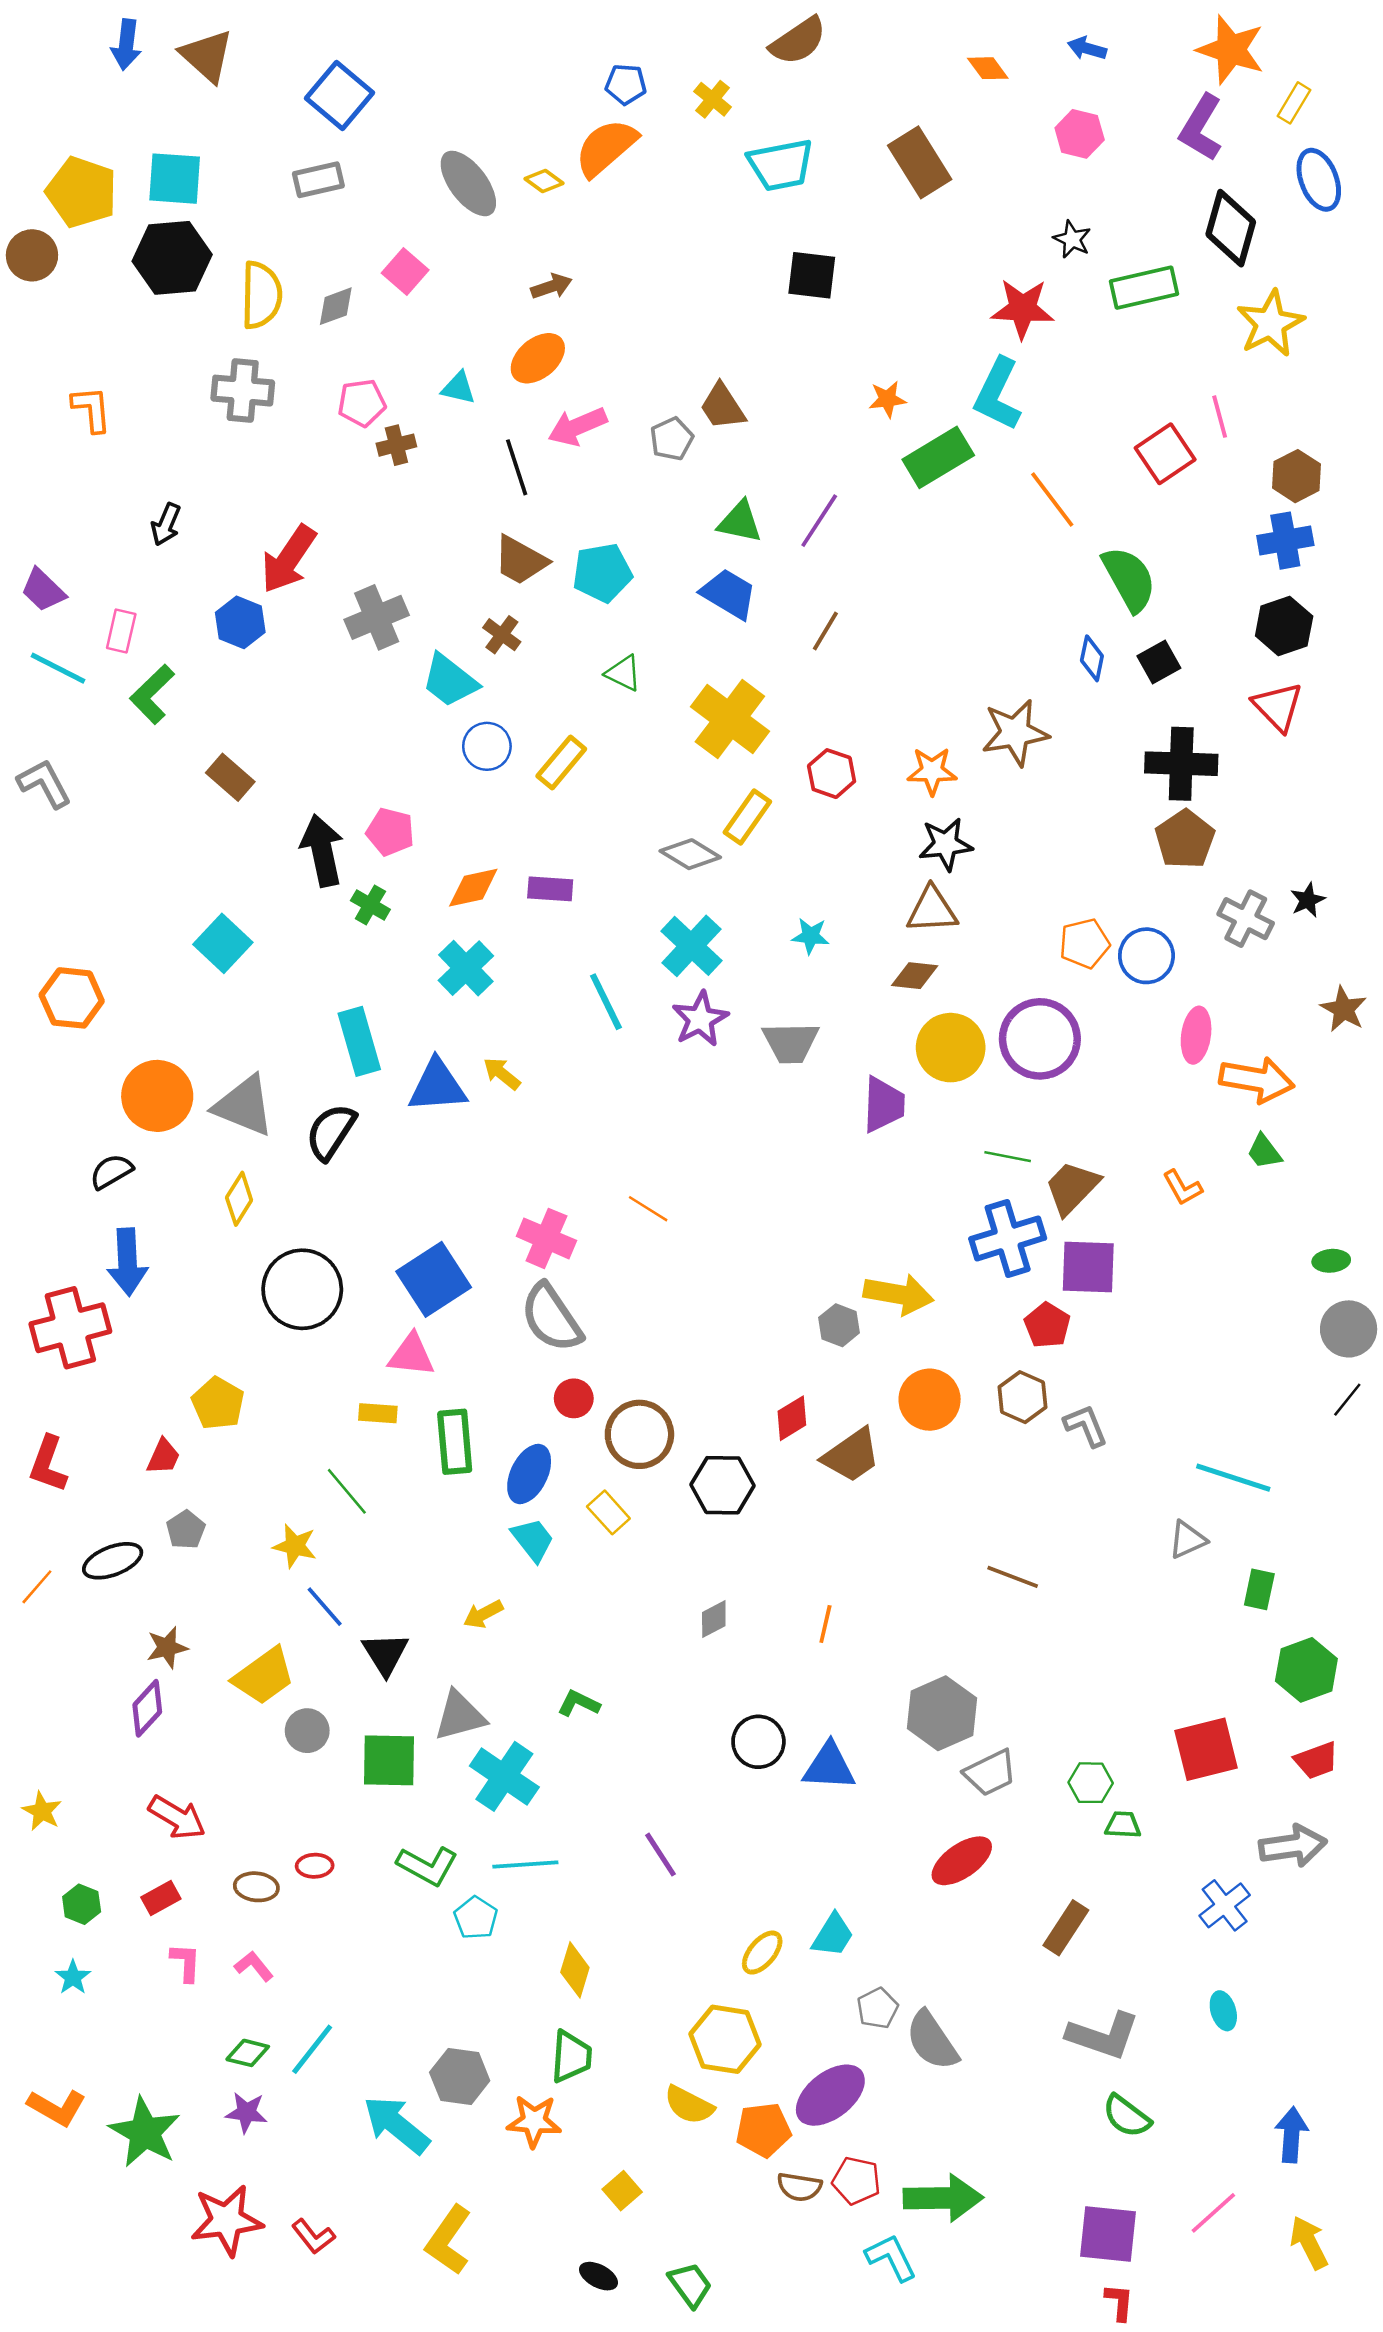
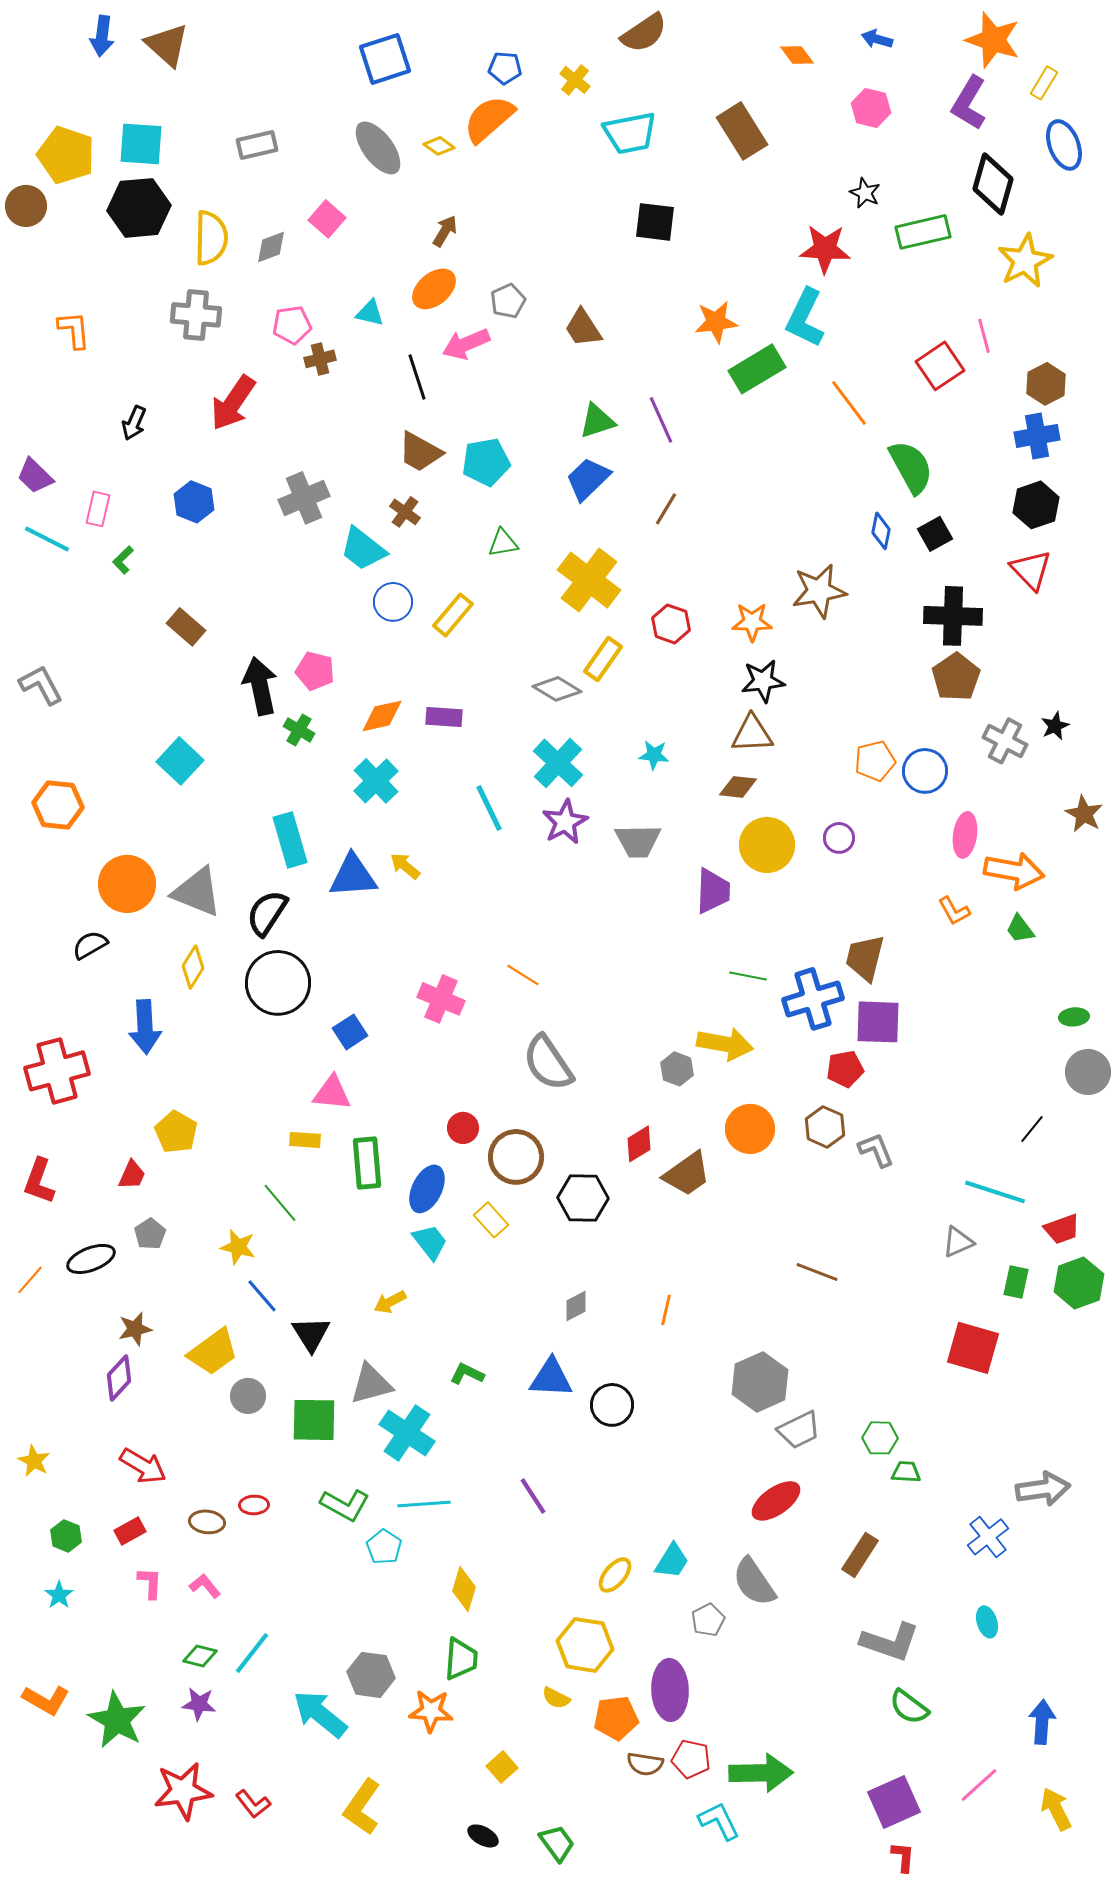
blue square: (339, 95) -> (385, 59), moved, turned 32
brown arrow: (551, 286) -> (445, 231), turned -40
orange star: (887, 399) -> (716, 322), size x1.4
gray pentagon: (672, 439) -> (508, 301), moved
purple line: (819, 521) -> (661, 420), turned -57
green triangle: (740, 522) -> (597, 421), turned -30
red arrow: (289, 559) -> (233, 403), moved
blue trapezoid: (729, 594) -> (588, 479), turned -75
green triangle: (623, 673) -> (503, 543), turned -36
green L-shape: (152, 694) -> (123, 560), size x0.6
gray L-shape: (44, 783) -> (41, 685), moved
purple circle: (1040, 1039) -> (839, 838), size x0.5
green line: (1008, 1157) -> (748, 976), moved
brown trapezoid: (1072, 1188) -> (865, 958), turned -30
orange L-shape: (1182, 1188) -> (954, 911), moved
blue arrow: (127, 1262) -> (145, 1027), moved
blue square: (434, 1279) -> (350, 1032), size x0.6
black circle: (302, 1289) -> (278, 983), moved
gray semicircle: (551, 1318) -> (548, 1063), moved
red pentagon: (1047, 1325) -> (845, 1069), turned 30
black line: (1347, 1400) -> (1032, 1129), moved
green hexagon: (1306, 1670) -> (1079, 1283), moved
red square: (1206, 1749) -> (973, 1348), moved, turned 30
red trapezoid: (1316, 1760) -> (1062, 1229), moved
blue triangle: (829, 1767) -> (551, 1378), moved
gray semicircle: (932, 2041) -> (754, 1582), moved
purple ellipse: (830, 2095) -> (670, 1690), turned -54
yellow semicircle: (689, 2105) -> (556, 1698), size x0.7
purple square: (1108, 2234) -> (894, 1802), turned -30

